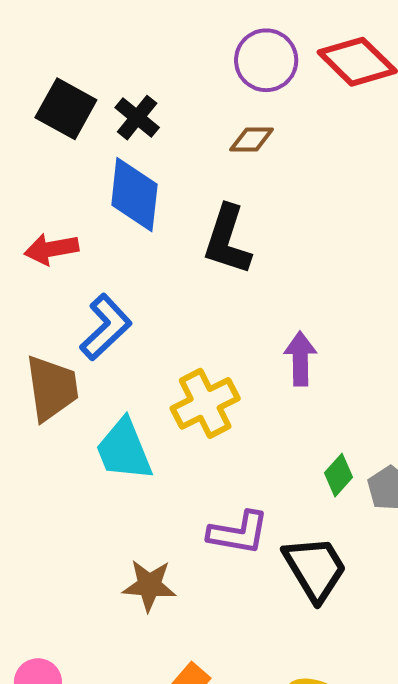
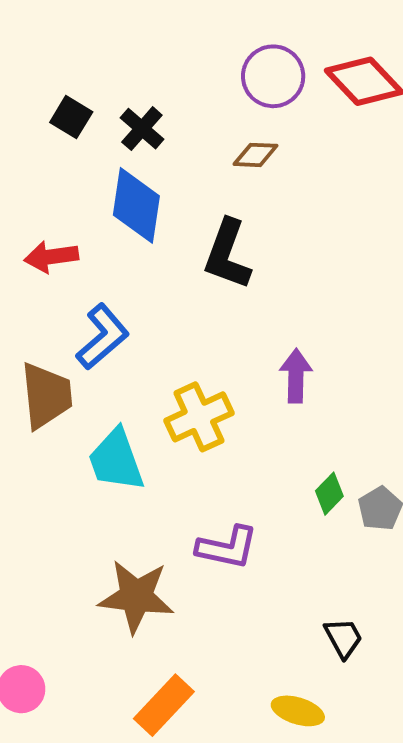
black square: (66, 109) -> (71, 117), size x0.7
black trapezoid: (315, 568) -> (343, 638), moved, size x0.6
brown star: (149, 585) -> (136, 597), size x1.4

